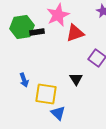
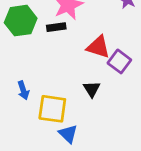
black rectangle: (37, 32) -> (56, 27), moved
red triangle: (75, 33) -> (98, 47), moved, turned 36

